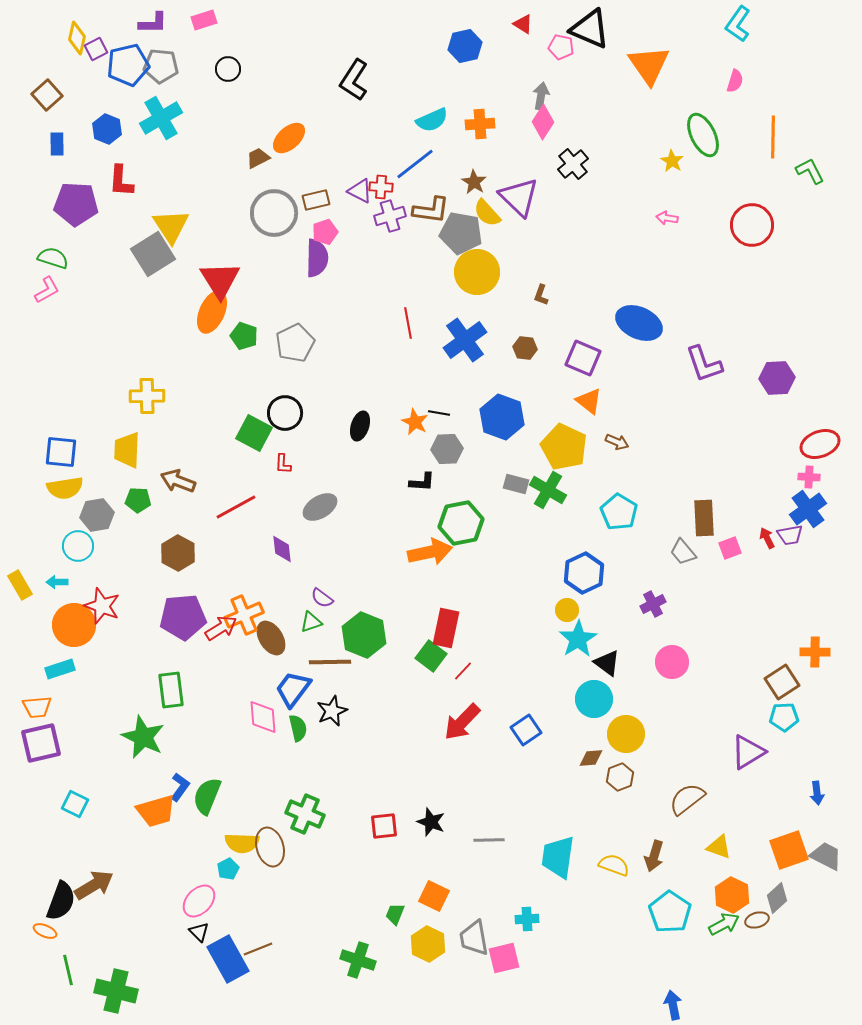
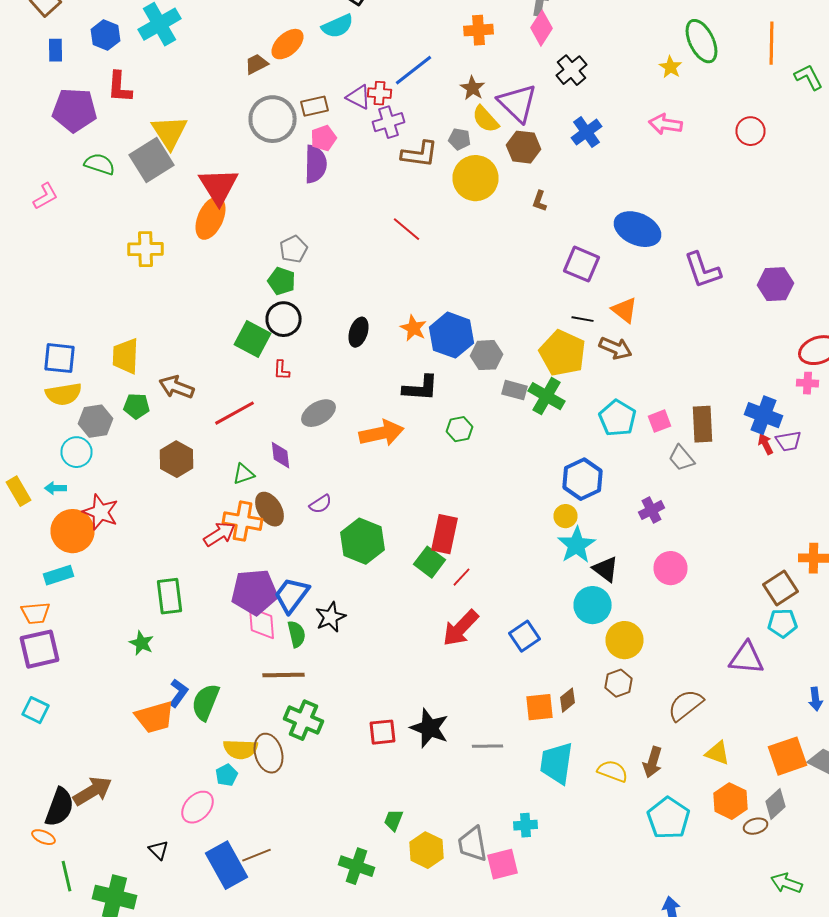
cyan semicircle: (432, 120) -> (338, 26), moved
brown L-shape: (431, 210) -> (420, 154), moved
pink arrow: (667, 218) -> (666, 124), size x1.5
red circle: (752, 225) -> (750, 131), size x0.7
gray pentagon: (461, 233) -> (460, 139), size x0.5
green semicircle: (53, 258) -> (100, 164), moved
red line: (408, 323) -> (406, 229), turned -40
green pentagon: (244, 336) -> (282, 281), moved
blue cross: (465, 340) -> (586, 132), moved, size x0.7
gray pentagon: (295, 343) -> (294, 249), size x0.7
brown hexagon: (525, 348) -> (524, 147), moved, size x1.4
yellow cross: (147, 396) -> (146, 249), moved
orange triangle: (589, 401) -> (624, 310), moved
black line: (439, 413) -> (582, 319), moved
blue hexagon: (502, 417) -> (452, 335), moved
brown arrow: (617, 442) -> (616, 348), size x1.4
gray hexagon: (447, 449) -> (486, 355), moved
black L-shape: (422, 482) -> (420, 388), size x1.4
blue cross: (808, 509) -> (764, 415), moved, turned -33
green hexagon: (461, 523) -> (460, 429), size x0.6
pink square: (730, 548) -> (660, 421), moved
orange arrow: (430, 552) -> (382, 433), moved
purple semicircle: (322, 598) -> (320, 504), turned -70
orange cross: (244, 615) -> (242, 521), turned 33
purple pentagon: (183, 617) -> (254, 592), moved
green triangle: (311, 622) -> (244, 474), moved
brown ellipse: (271, 638) -> (270, 509), moved
brown line: (330, 662) -> (284, 675), moved
green star: (143, 737) -> (142, 643), size x0.6
purple triangle: (748, 752) -> (746, 658), turned 36
brown diamond: (591, 758) -> (568, 700), moved, turned -35
cyan square: (75, 804) -> (36, 710), moved
black star: (431, 822) -> (430, 728), size x1.4
orange square: (434, 896) -> (540, 707), moved, turned -32
green arrow: (724, 924) -> (786, 883), moved, turned -132
black triangle: (199, 932) -> (158, 850), moved

